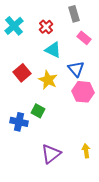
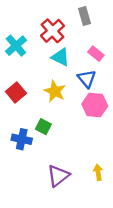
cyan cross: (14, 26) -> (16, 46), moved
red cross: (46, 27) -> (52, 31), size x1.5
pink rectangle: (84, 38) -> (96, 54), moved
red square: (22, 73) -> (16, 92), moved

